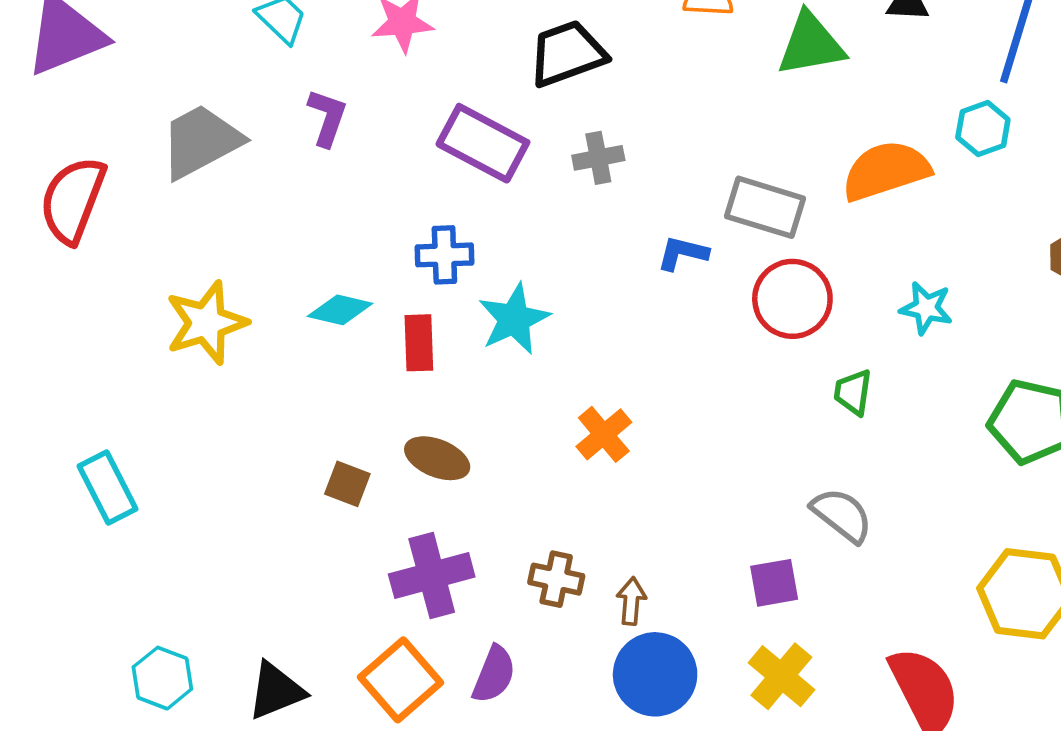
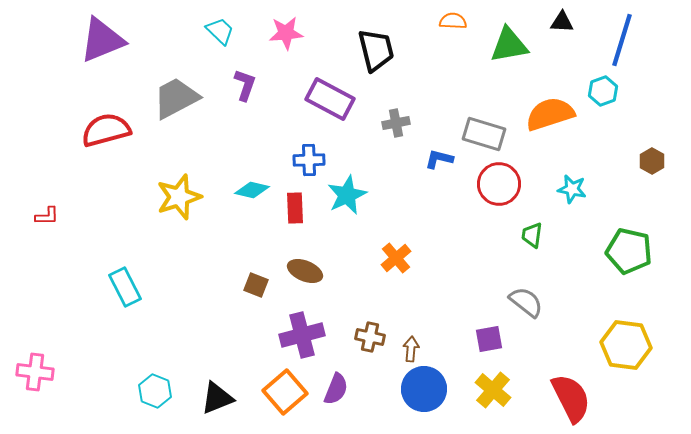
black trapezoid: (567, 53) -> (376, 50), turned 96
gray cross: (598, 158) -> (396, 123), moved
red semicircle: (73, 200) -> (106, 130), turned 54

